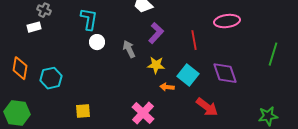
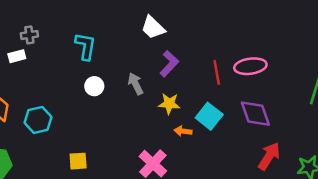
gray cross: (44, 10) -> (29, 35), turned -32
pink ellipse: (227, 21) -> (250, 66), moved
white circle: (97, 42) -> (94, 86), moved
red arrow: (207, 107) -> (269, 156), moved, turned -95

